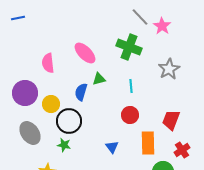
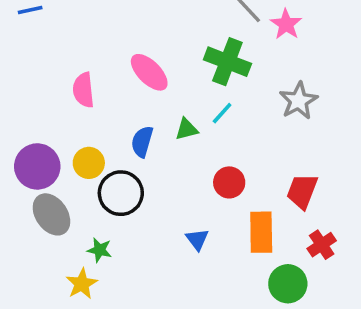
green triangle: (99, 79) -> (187, 129), moved
cyan line: (131, 86) -> (222, 113), moved, turned 48
purple circle: (25, 93) -> (37, 166), moved
green star: (64, 145) -> (99, 250), moved

